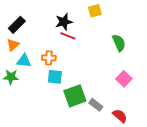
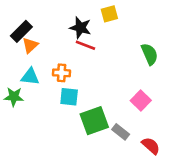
yellow square: (95, 11) -> (109, 14), moved
black star: (64, 22) -> (80, 28), turned 30
orange triangle: (13, 45) -> (30, 45), moved
pink square: (124, 79) -> (141, 101), moved

